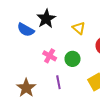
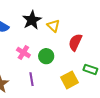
black star: (46, 19) -> (32, 20), moved

